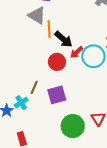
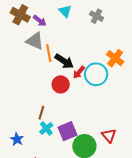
purple square: (57, 95) -> (67, 131), moved
cyan cross: (21, 103) -> (46, 128), moved

